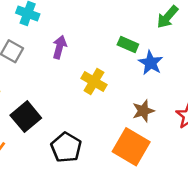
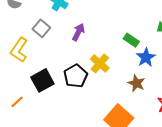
brown star: (143, 111) -> (136, 83), moved, turned 30
black pentagon: (66, 147) -> (76, 76), moved

